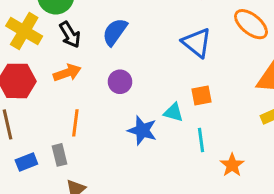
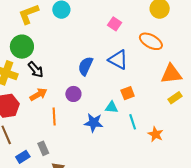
blue semicircle: (115, 32) -> (86, 66), moved
orange line: (75, 123) -> (54, 116), moved

